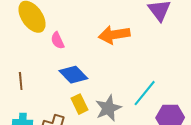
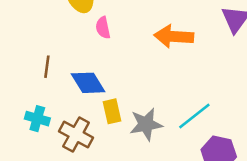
blue diamond: (73, 75) -> (88, 83), moved

